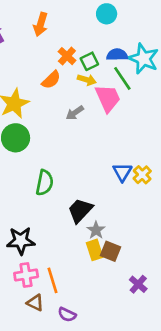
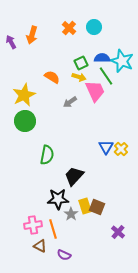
orange arrow: (41, 24) -> (32, 35), moved
orange cross: (67, 56) -> (69, 28), moved
orange semicircle: (51, 80) -> (52, 77), turned -105
gray star: (96, 230) -> (71, 214), moved
black star: (21, 241) -> (58, 199), moved

